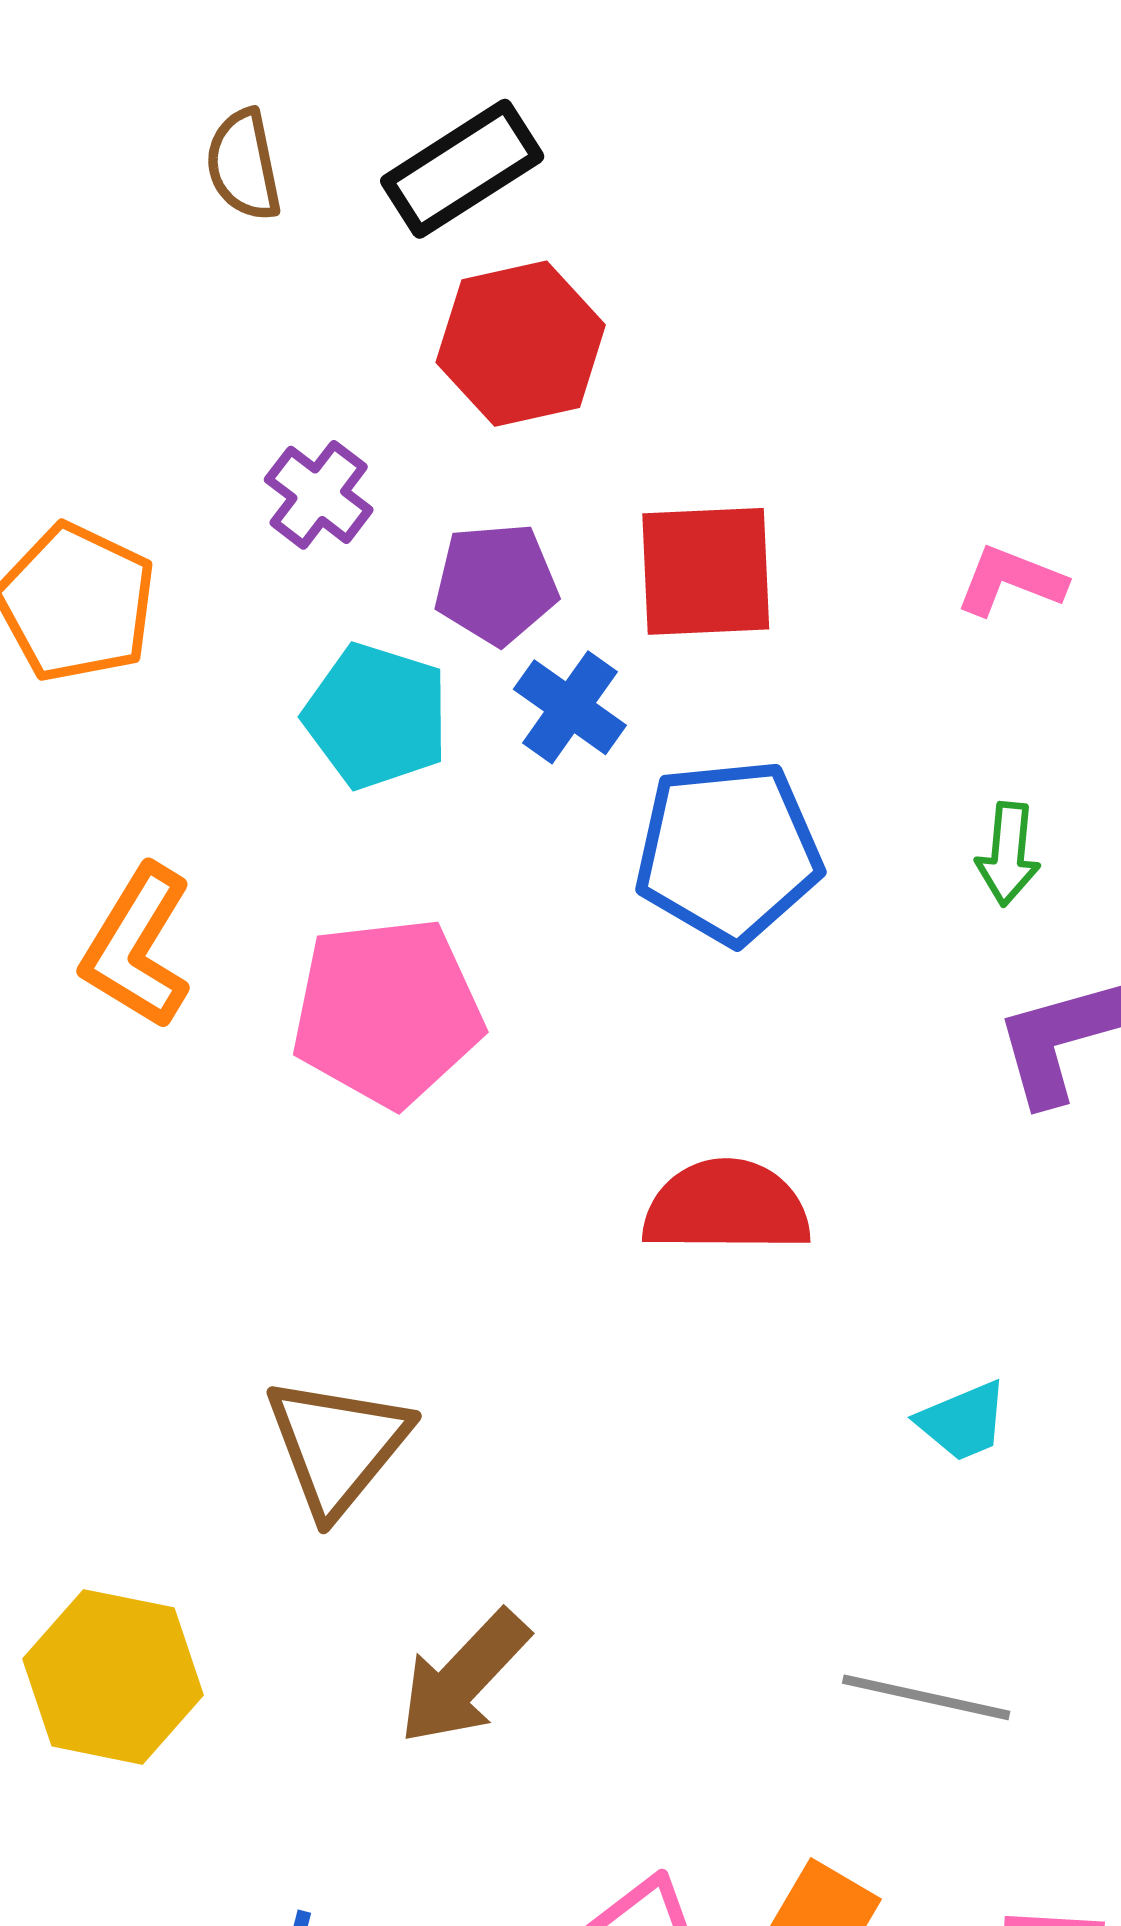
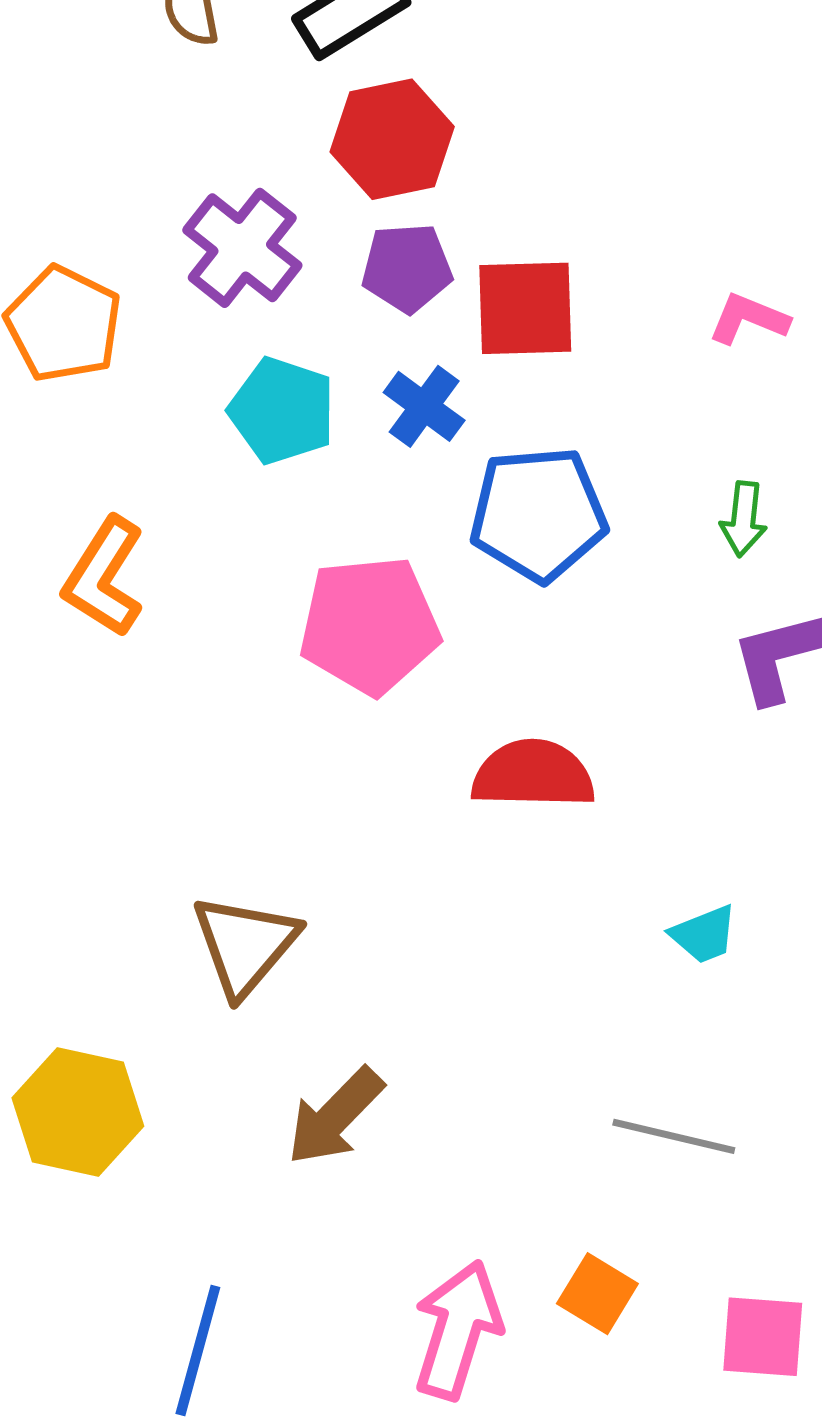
purple cross: (319, 495) -> (242, 248), size x1.5
purple pentagon: (496, 584) -> (407, 268), moved
pink pentagon: (387, 1012) -> (370, 625), moved

